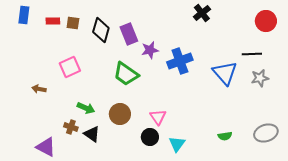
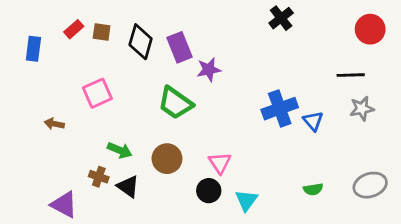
blue rectangle: (24, 15) -> (33, 49), moved
red rectangle: (53, 21) -> (74, 29), turned -40
blue cross: (180, 61) -> (280, 109), moved
blue triangle: (225, 73) -> (313, 121), moved, size x0.6

